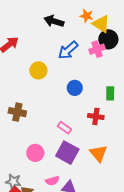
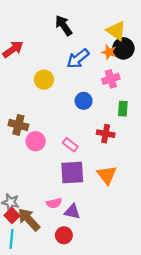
orange star: (87, 16) -> (109, 52), moved
black arrow: (54, 21) -> (64, 26), turned 36
pink cross: (97, 49) -> (111, 79), moved
pink circle: (35, 153) -> (36, 141), moved
purple square: (67, 153) -> (72, 173), turned -35

